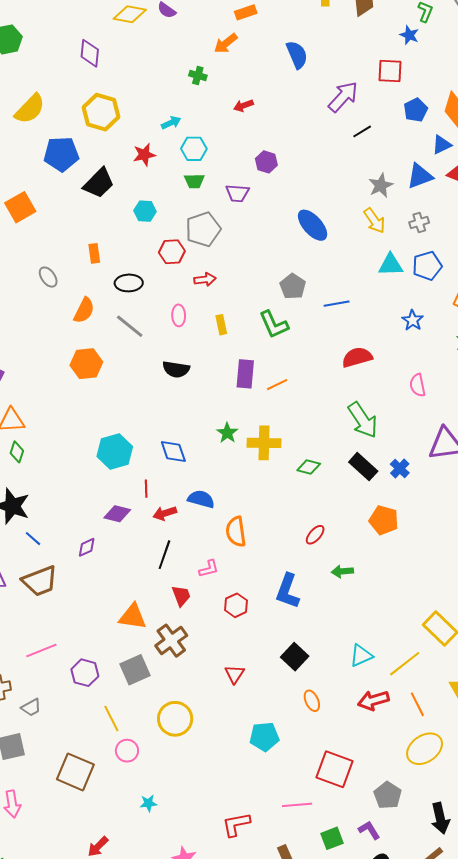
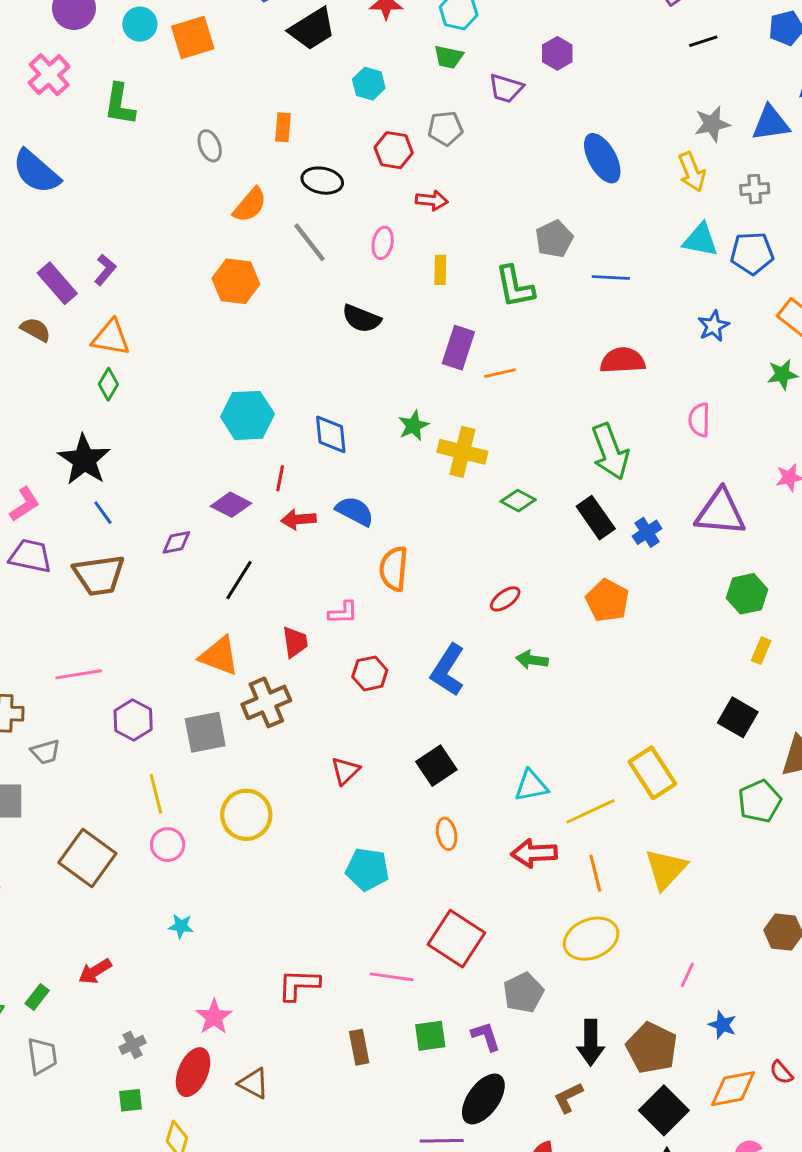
gray pentagon: (203, 229) -> (445, 128), size x0.7
black line: (164, 555) -> (239, 580), moved

